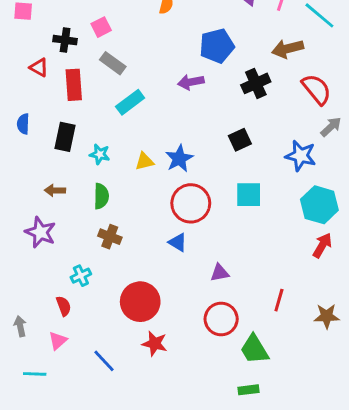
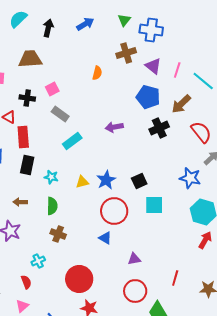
blue pentagon: (217, 46) -> (148, 97), moved, turned 30
brown arrow: (288, 49) -> (181, 104), turned -30
red rectangle: (74, 85) -> (23, 137), moved
black square: (240, 140) -> (139, 181), moved

